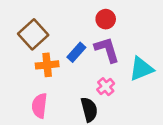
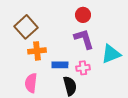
blue rectangle: (76, 52) -> (60, 65), moved, turned 49
pink cross: (106, 87) -> (83, 68), turned 32

